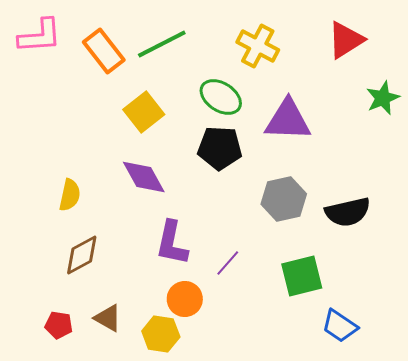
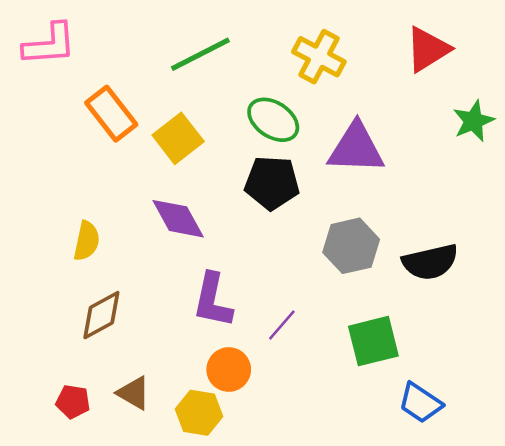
orange rectangle: (104, 51) -> (111, 114), moved

